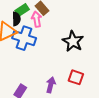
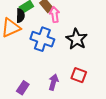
pink arrow: (37, 19) -> (55, 15), moved
blue cross: (24, 38) -> (42, 39), moved

